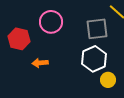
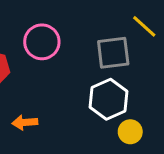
orange arrow: (40, 63) -> (25, 122), moved

